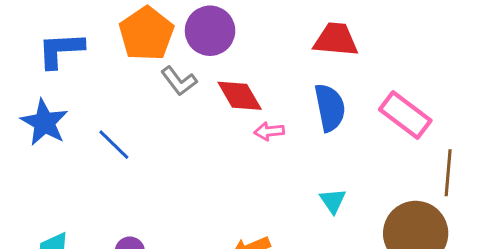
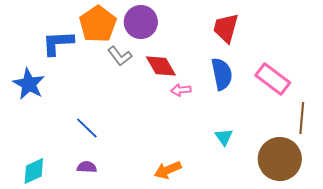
red trapezoid: (336, 40) -> (226, 28), turned -80
blue L-shape: (61, 50) -> (58, 43), moved
blue line: (114, 145) -> (87, 128), moved

